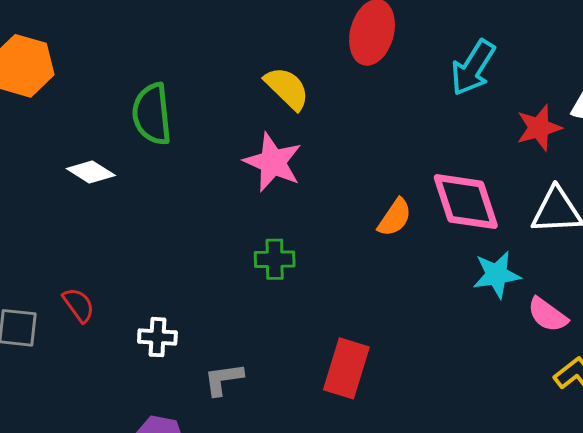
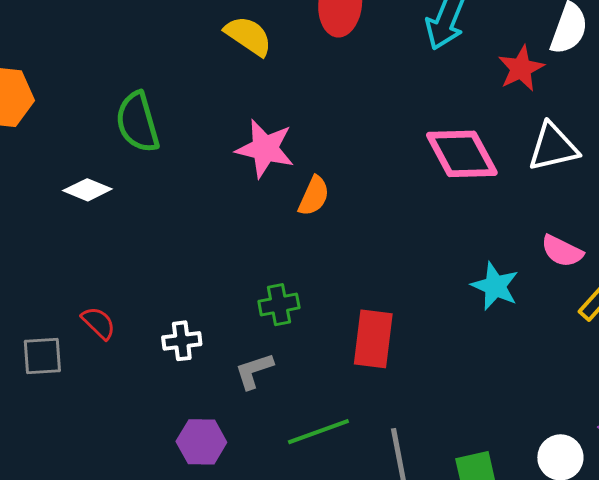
yellow semicircle: (287, 88) -> (248, 36), moved
orange semicircle: (395, 217) -> (314, 196), moved
green cross: (275, 259) -> (279, 305), moved
cyan star: (497, 275) -> (495, 286), moved, turned -30

